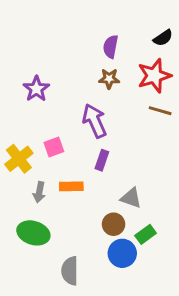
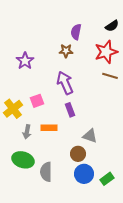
brown star: (109, 79) -> (66, 51), moved
purple rectangle: (102, 160) -> (70, 110), turned -40
green rectangle: (146, 234) -> (107, 179), moved
gray semicircle: (70, 271) -> (46, 172), moved

